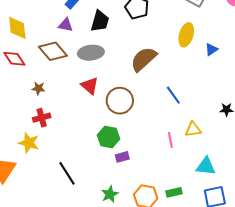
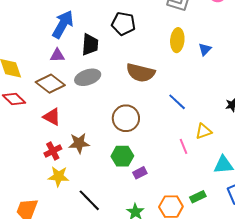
brown semicircle: (144, 59) -> (141, 73), turned -112
red triangle: (90, 86) -> (52, 117), moved
brown star: (38, 88) -> (79, 143), moved, size x1.5
yellow star: (29, 143) -> (59, 176), moved

